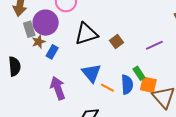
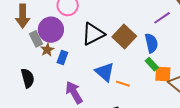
brown square: (117, 41) -> (124, 36), size x1.6
purple line: (154, 45) -> (162, 18), moved
blue semicircle: (127, 85) -> (151, 43), moved

